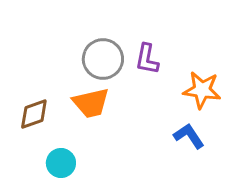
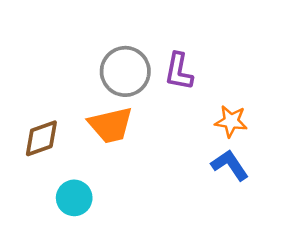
orange star: (202, 90) -> (231, 121), moved, size x0.7

